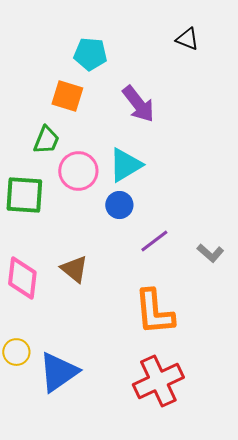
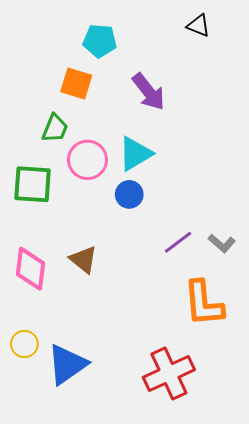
purple line: (154, 241) -> (178, 242), moved
orange L-shape: (154, 312) -> (203, 303), moved

